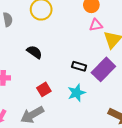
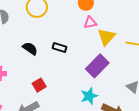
black rectangle: (79, 66) -> (59, 48), moved
cyan star: (77, 93) -> (89, 96), moved

